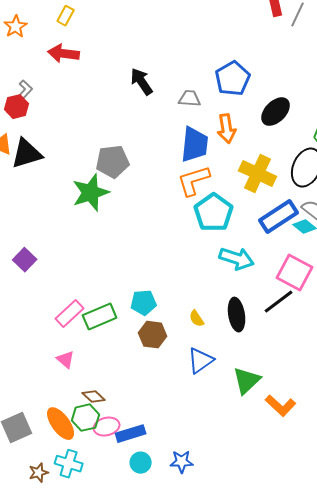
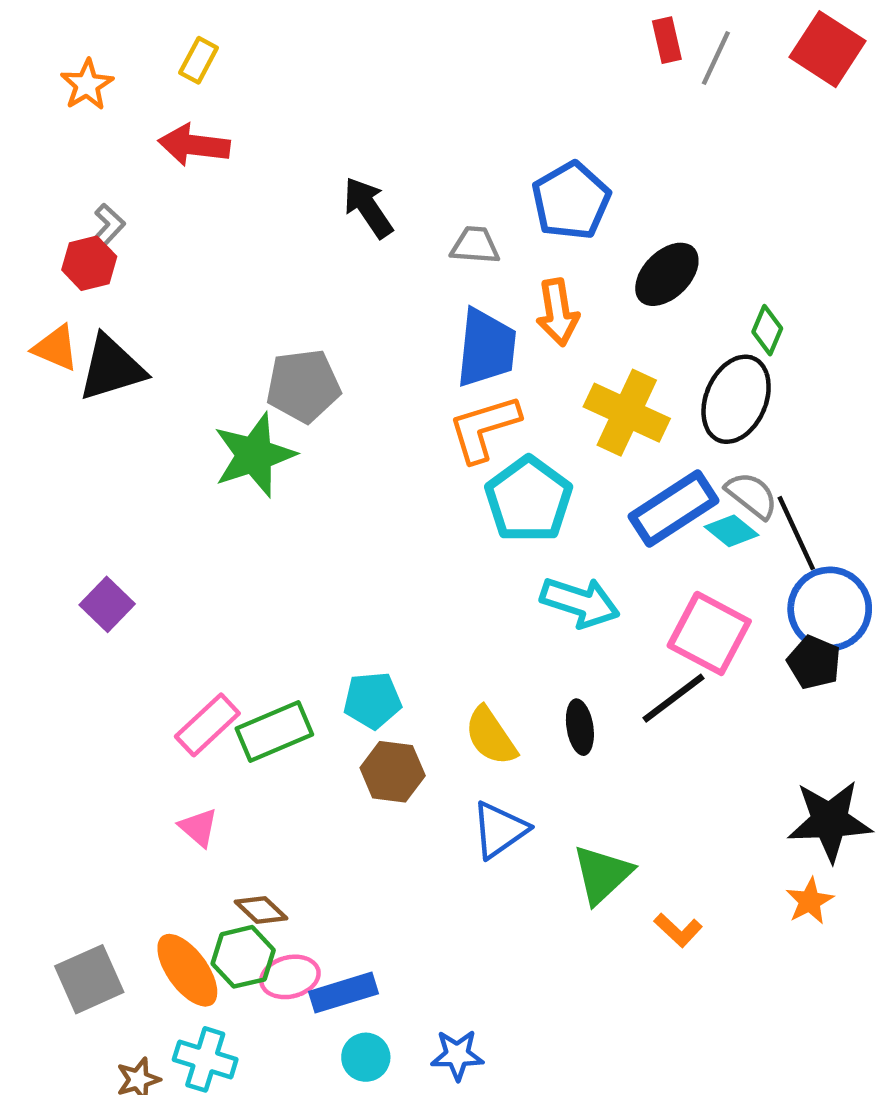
black ellipse: (237, 315) -> (580, 727), size x0.7
yellow semicircle: (197, 319) -> (491, 736), size x1.6
orange L-shape: (281, 406) -> (678, 930), size x0.7

